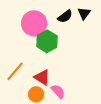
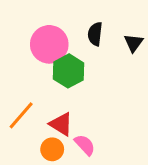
black triangle: (84, 13) -> (134, 43), moved
black semicircle: (65, 16) -> (95, 34), turned 133

